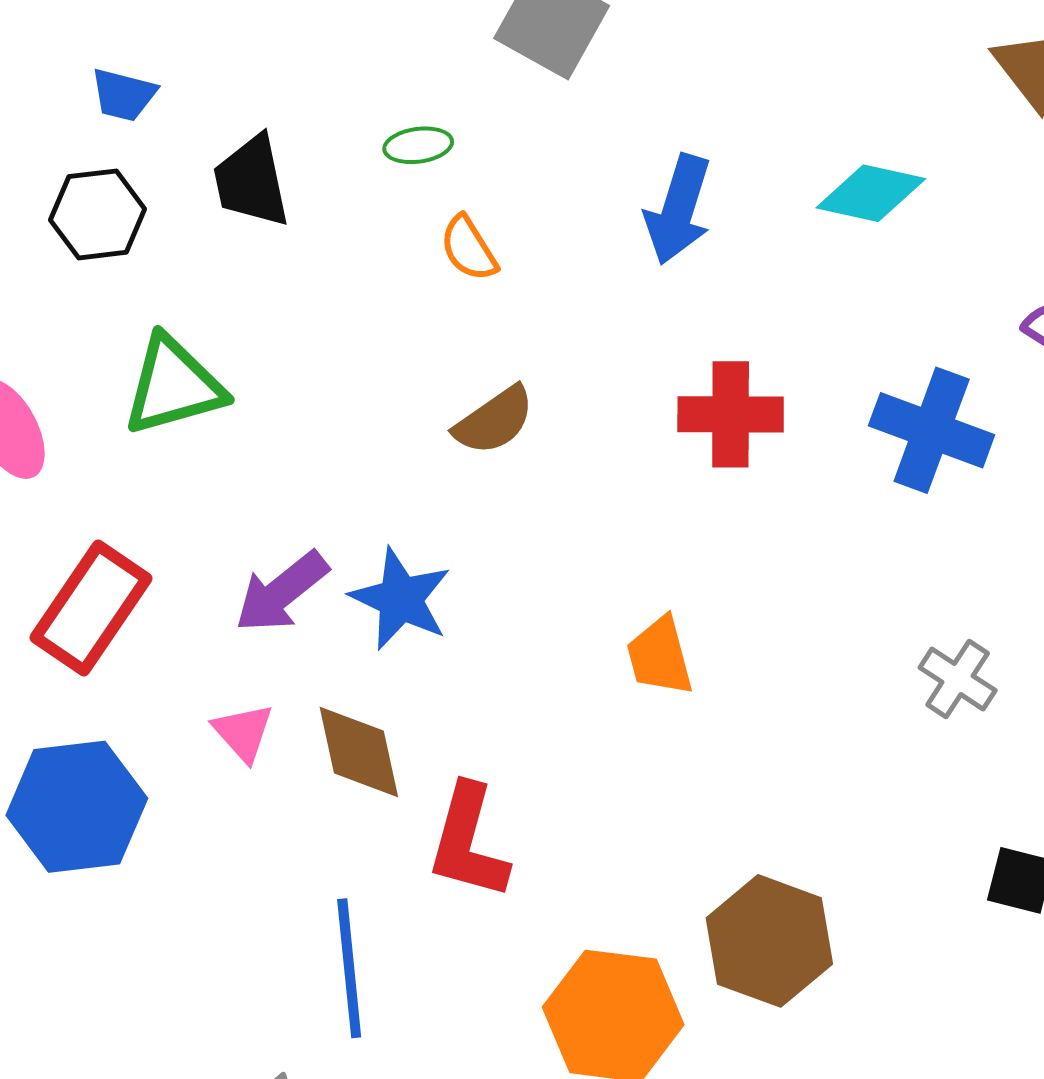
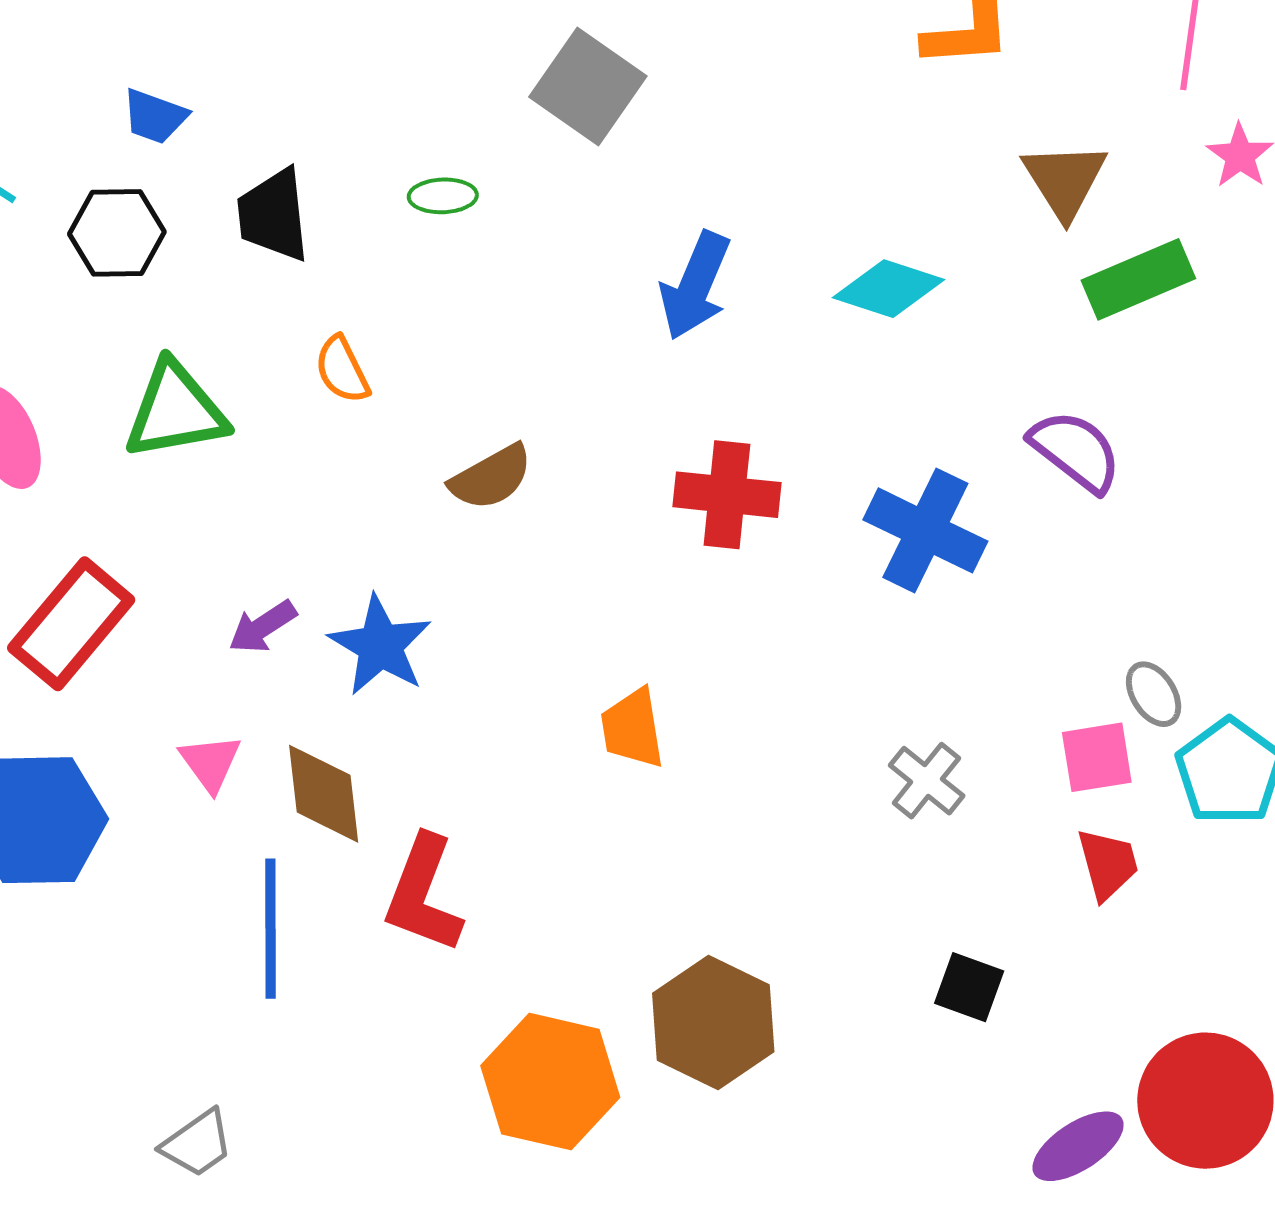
orange semicircle: (469, 248) -> (342, 370), moved
purple arrow: (282, 592) -> (262, 627), size x0.7
blue line: (349, 968) -> (271, 929), moved

